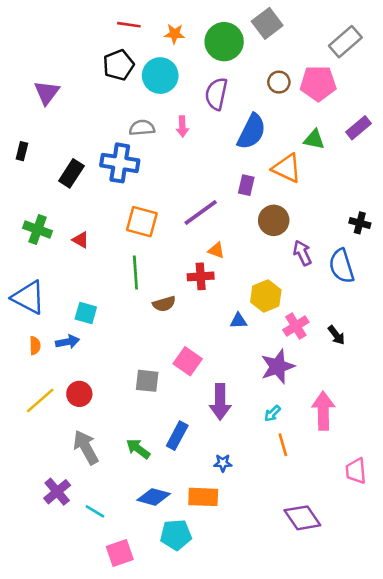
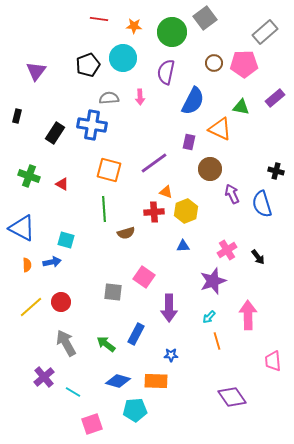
black pentagon: (118, 65) -> (88, 65), moved
yellow hexagon: (266, 296) -> (186, 211), moved

